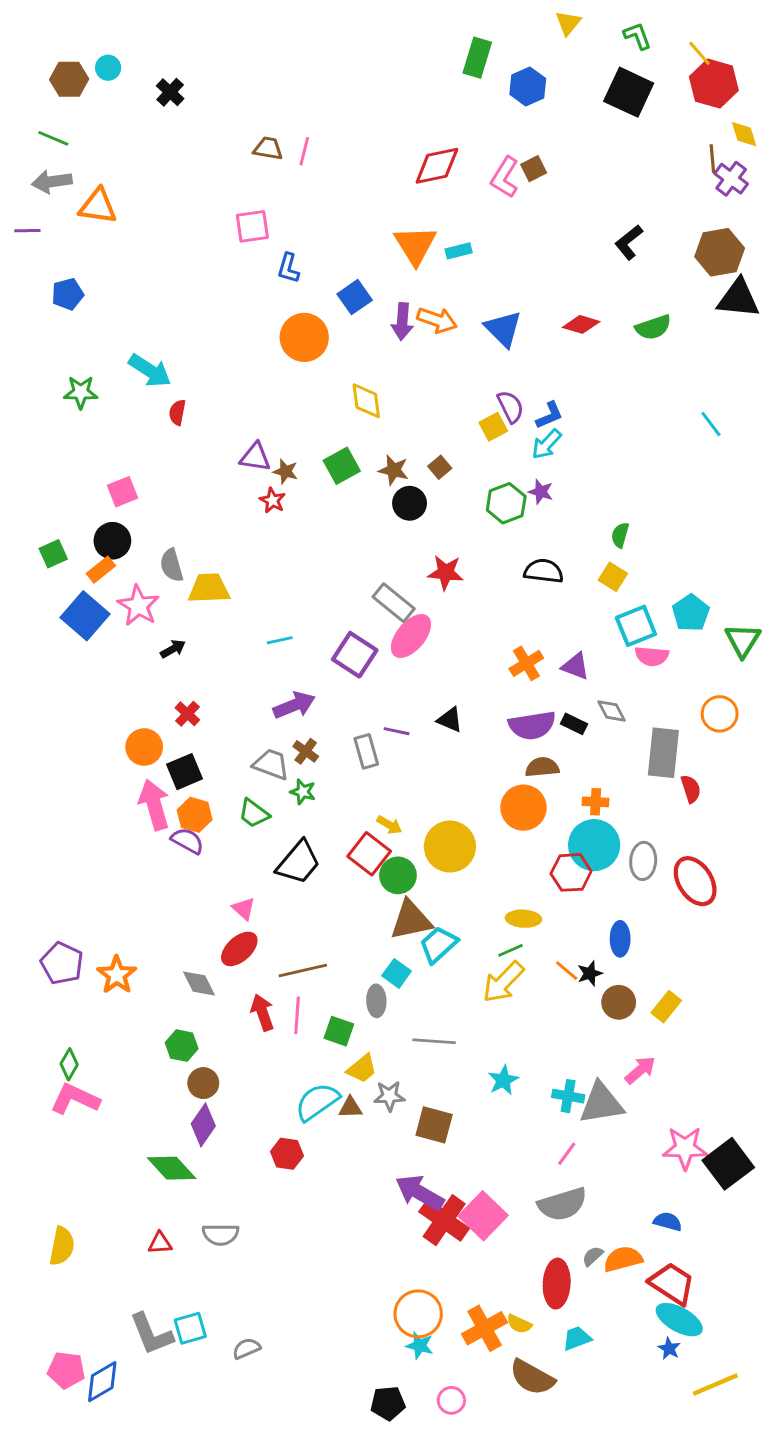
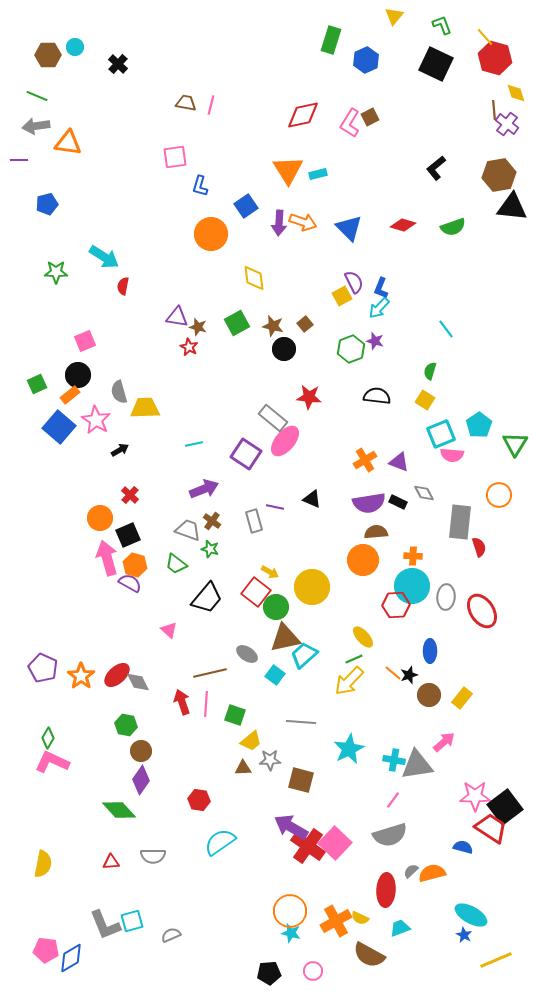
blue L-shape: (549, 415) -> (381, 288), turned 135
cyan line: (711, 424) -> (446, 329), moved
yellow ellipse: (523, 919) -> (363, 637), turned 45
red ellipse: (239, 949) -> (117, 675), moved
gray ellipse: (376, 1001) -> (247, 654), moved, turned -55
cyan star: (503, 1080) -> (349, 749), size x1.4
cyan semicircle: (317, 1102) -> (220, 842), moved
red trapezoid: (672, 1284) -> (491, 828), moved

